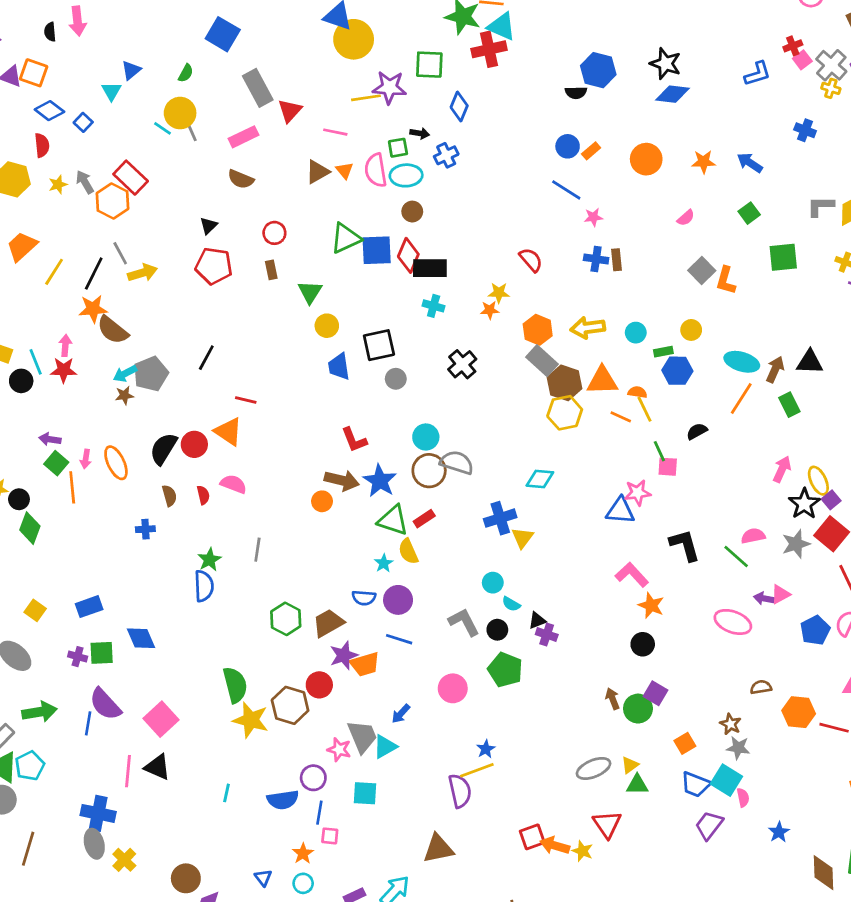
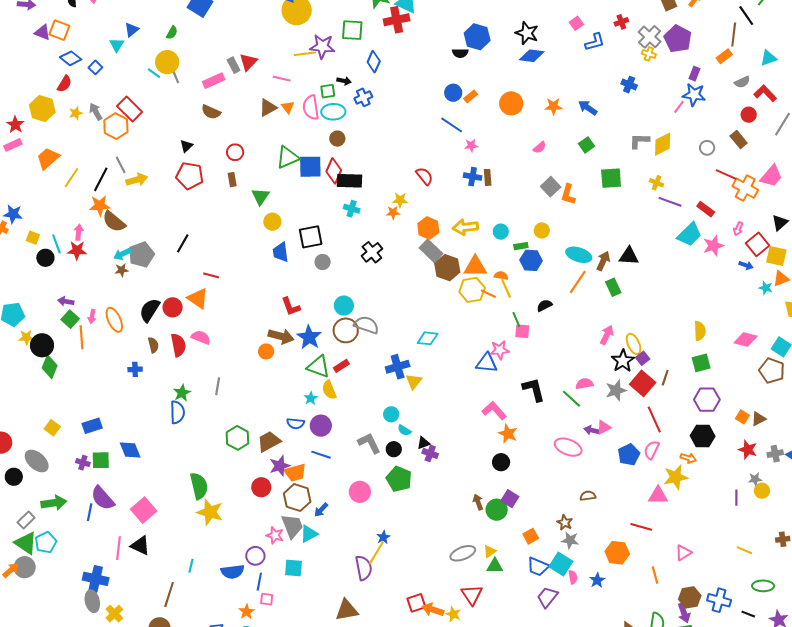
pink square: (802, 60) -> (576, 23), moved
gray rectangle: (258, 88) -> (234, 65), moved, size x0.6
red semicircle: (42, 145) -> (64, 84), turned 36
yellow hexagon: (565, 413) -> (472, 290), moved
red semicircle: (203, 495) -> (178, 345), size x1.6
black circle: (19, 499) -> (42, 345), size x1.5
brown hexagon: (290, 705) -> (297, 498), moved
orange hexagon: (799, 712) -> (617, 553), moved
yellow line: (477, 770) -> (376, 553), turned -40
blue star: (779, 832) -> (597, 580), moved
brown line: (28, 849) -> (169, 594), moved

